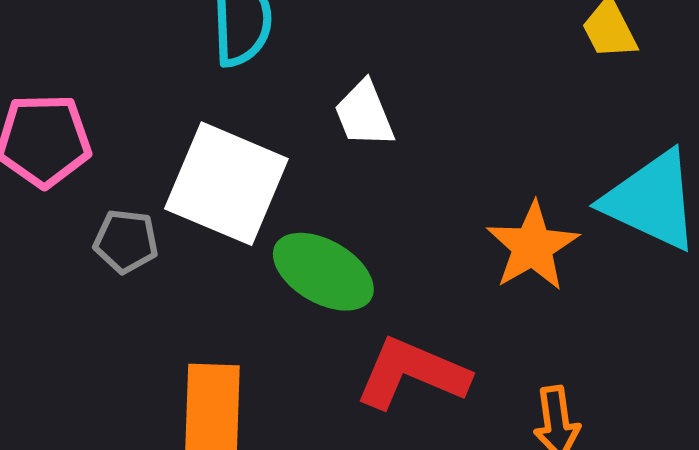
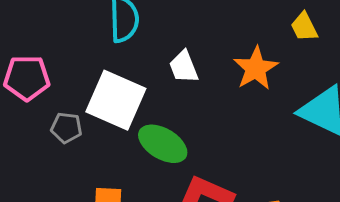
orange star: (532, 246) -> (256, 68), moved

